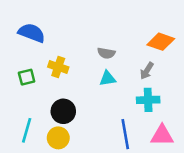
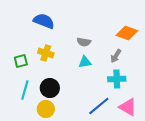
blue semicircle: (32, 33) -> (44, 21), moved
cyan line: (27, 130) -> (25, 90), moved
blue line: (125, 134) -> (99, 106), turned 60
pink triangle: (162, 135) -> (128, 107), turned 30

